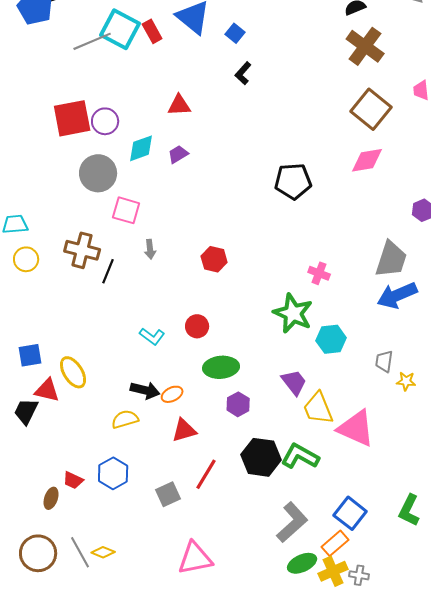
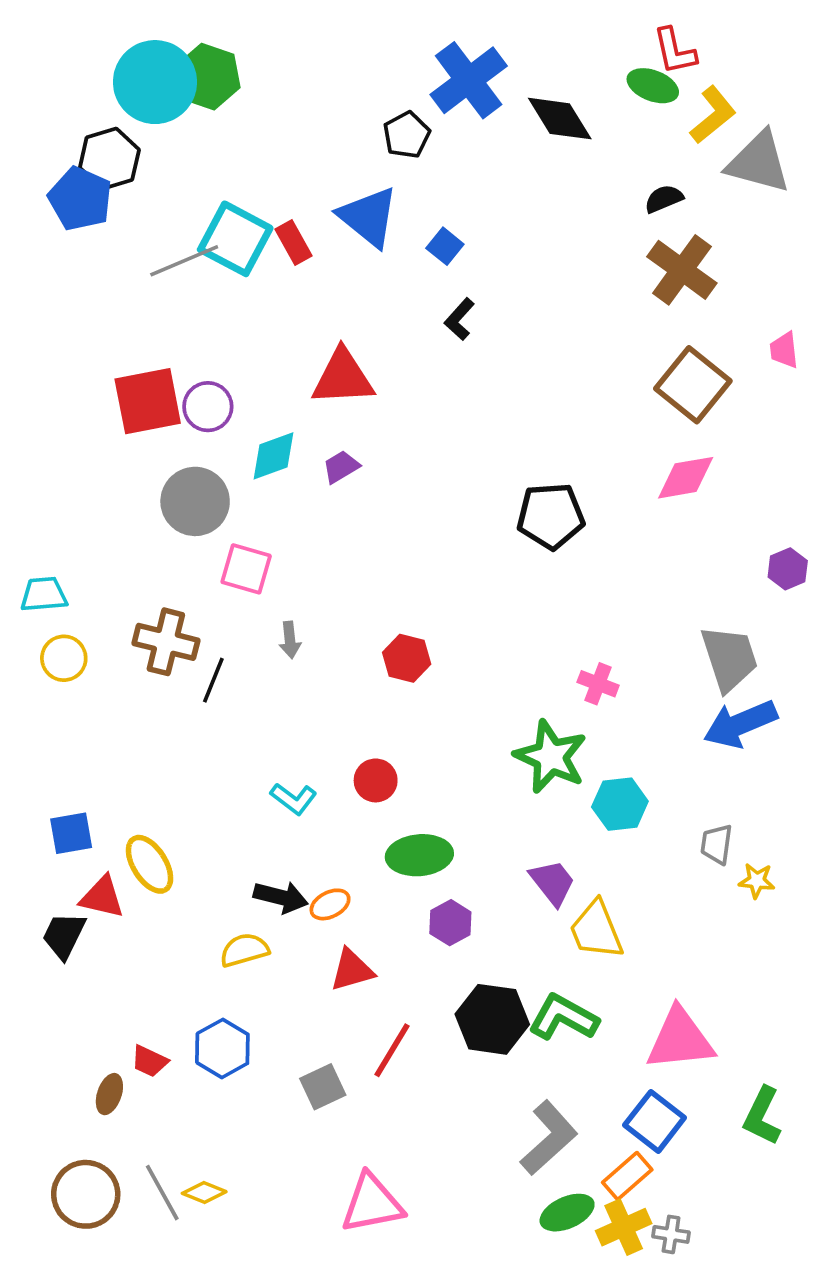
red triangle: (179, 105) -> (343, 377), size x1.5
gray trapezoid: (391, 259) -> (729, 658), turned -36
pink triangle: (356, 428) -> (680, 1039), moved, turned -30

